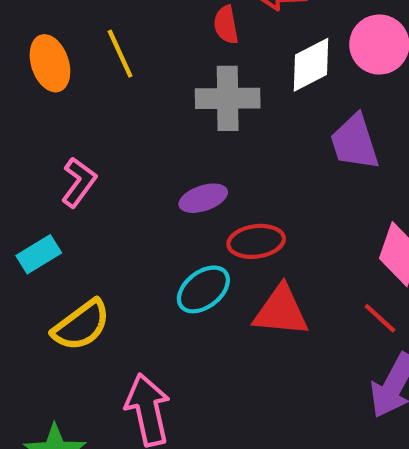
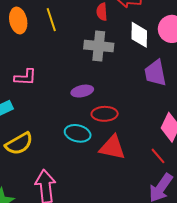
white diamond: (311, 65) -> (139, 35), turned -68
pink L-shape: (79, 182) -> (25, 77), turned 50
cyan ellipse: (203, 289) -> (78, 133), turned 45

